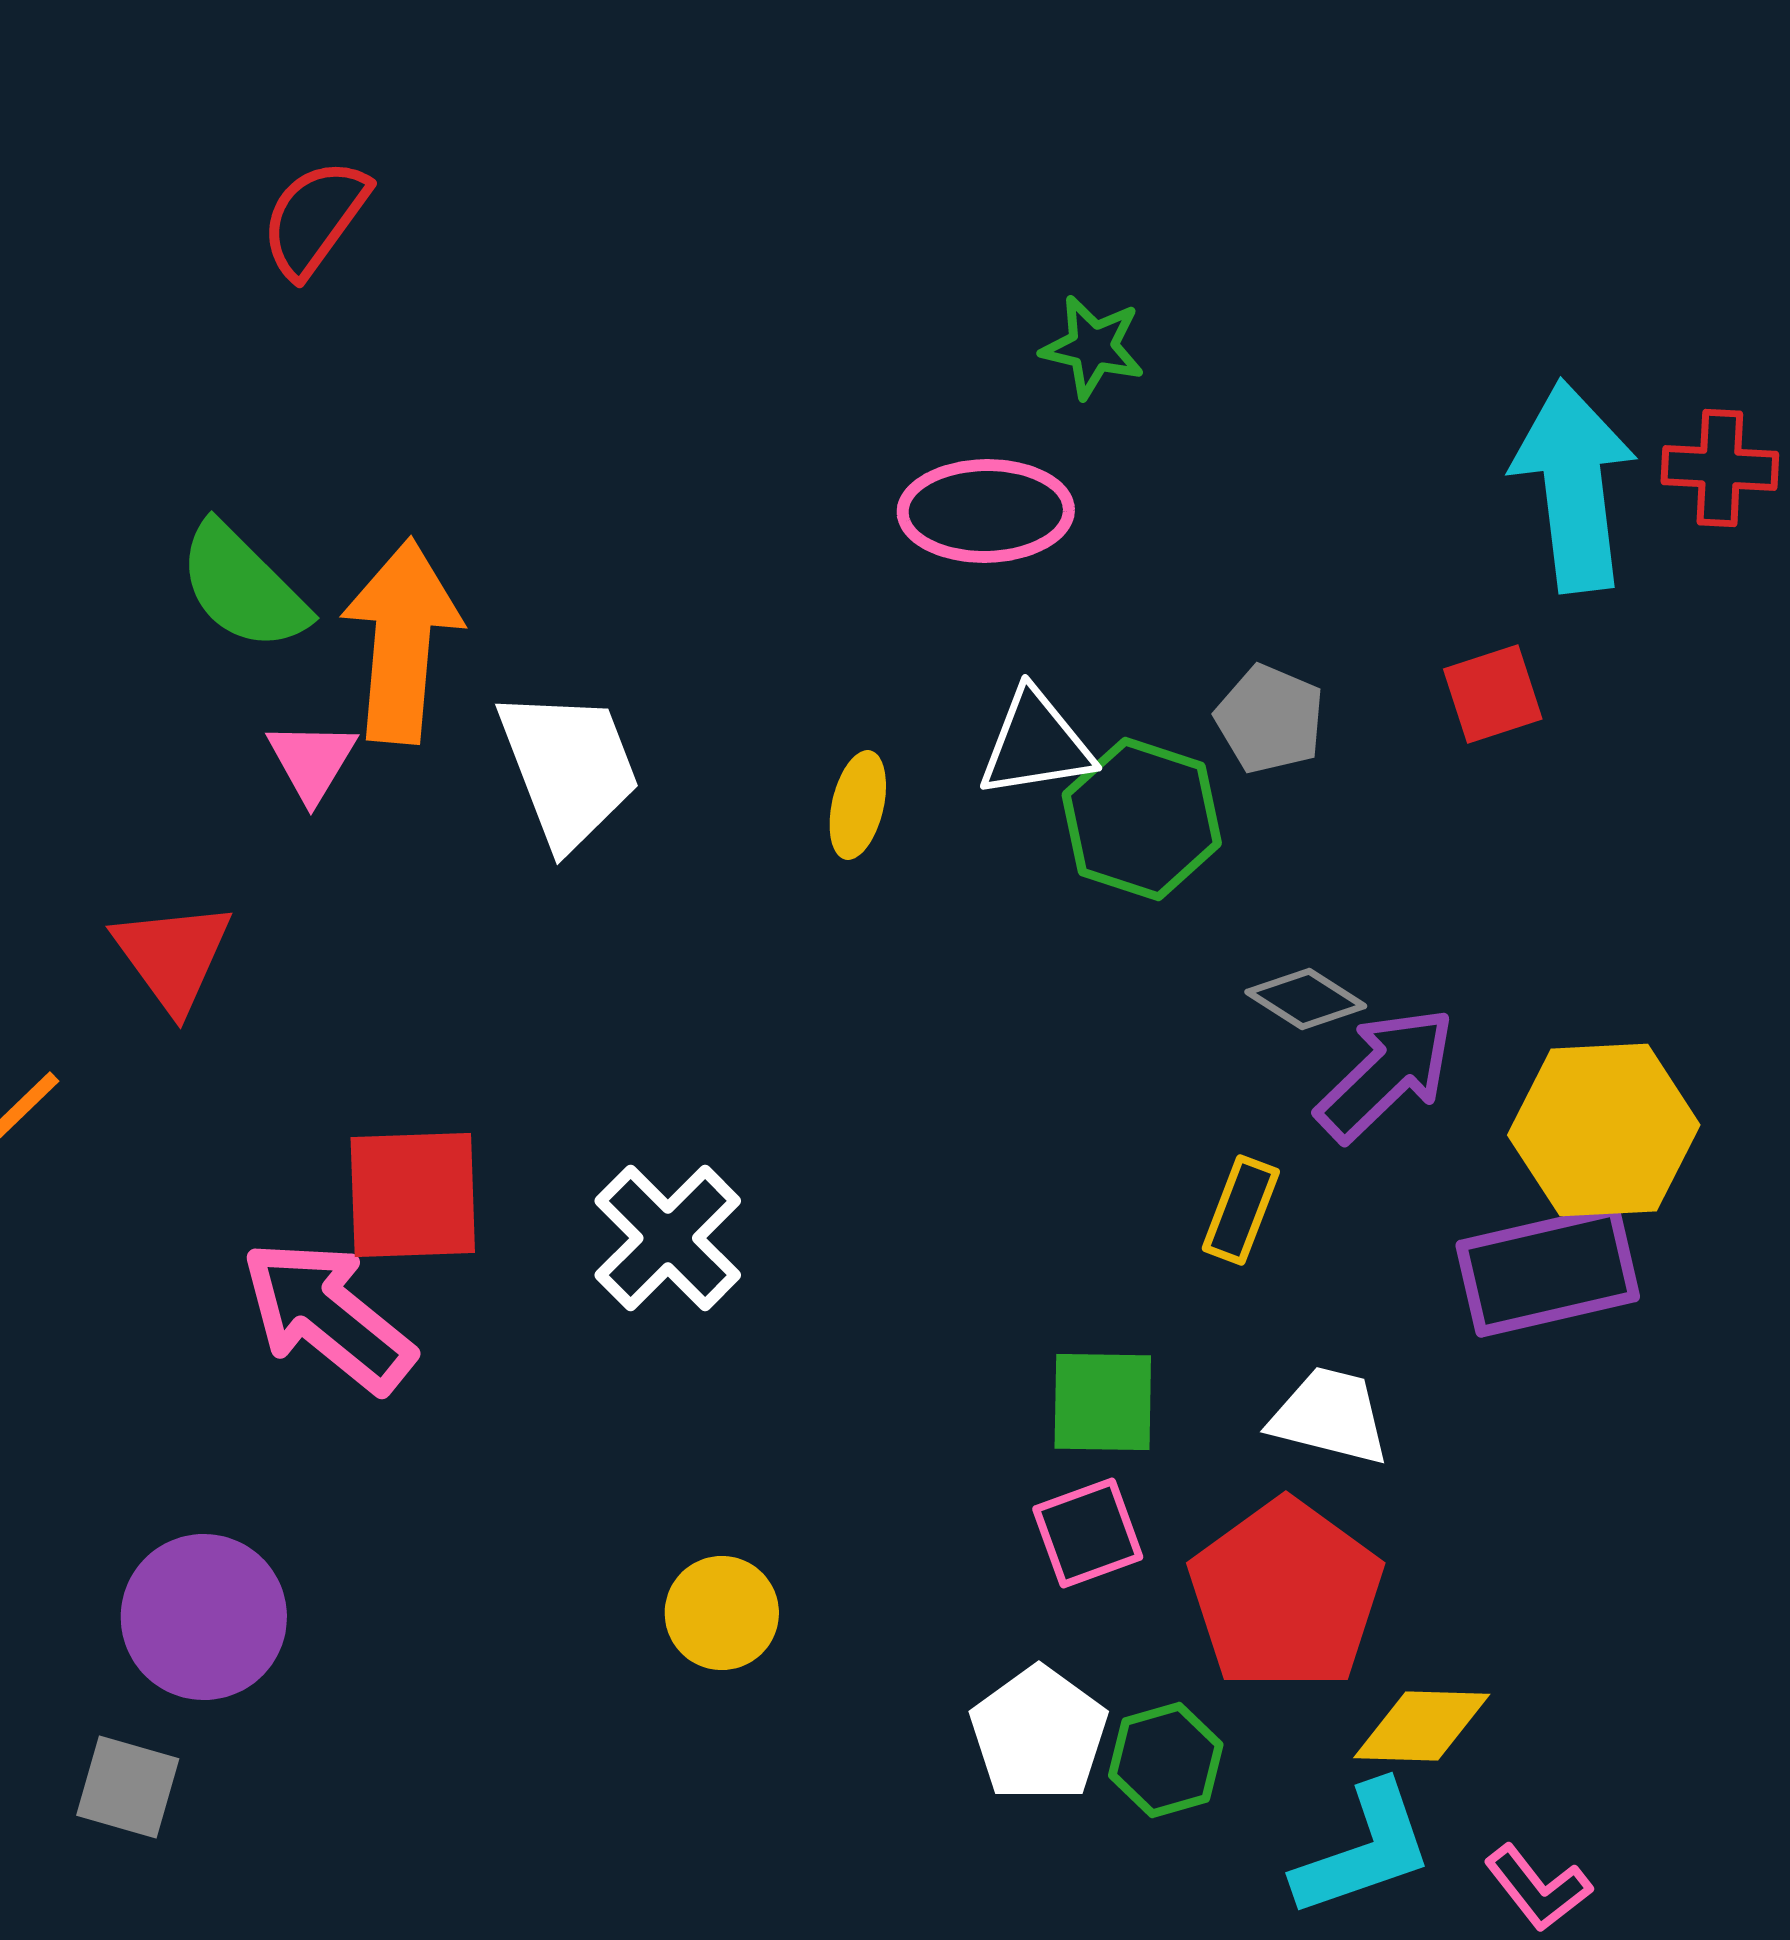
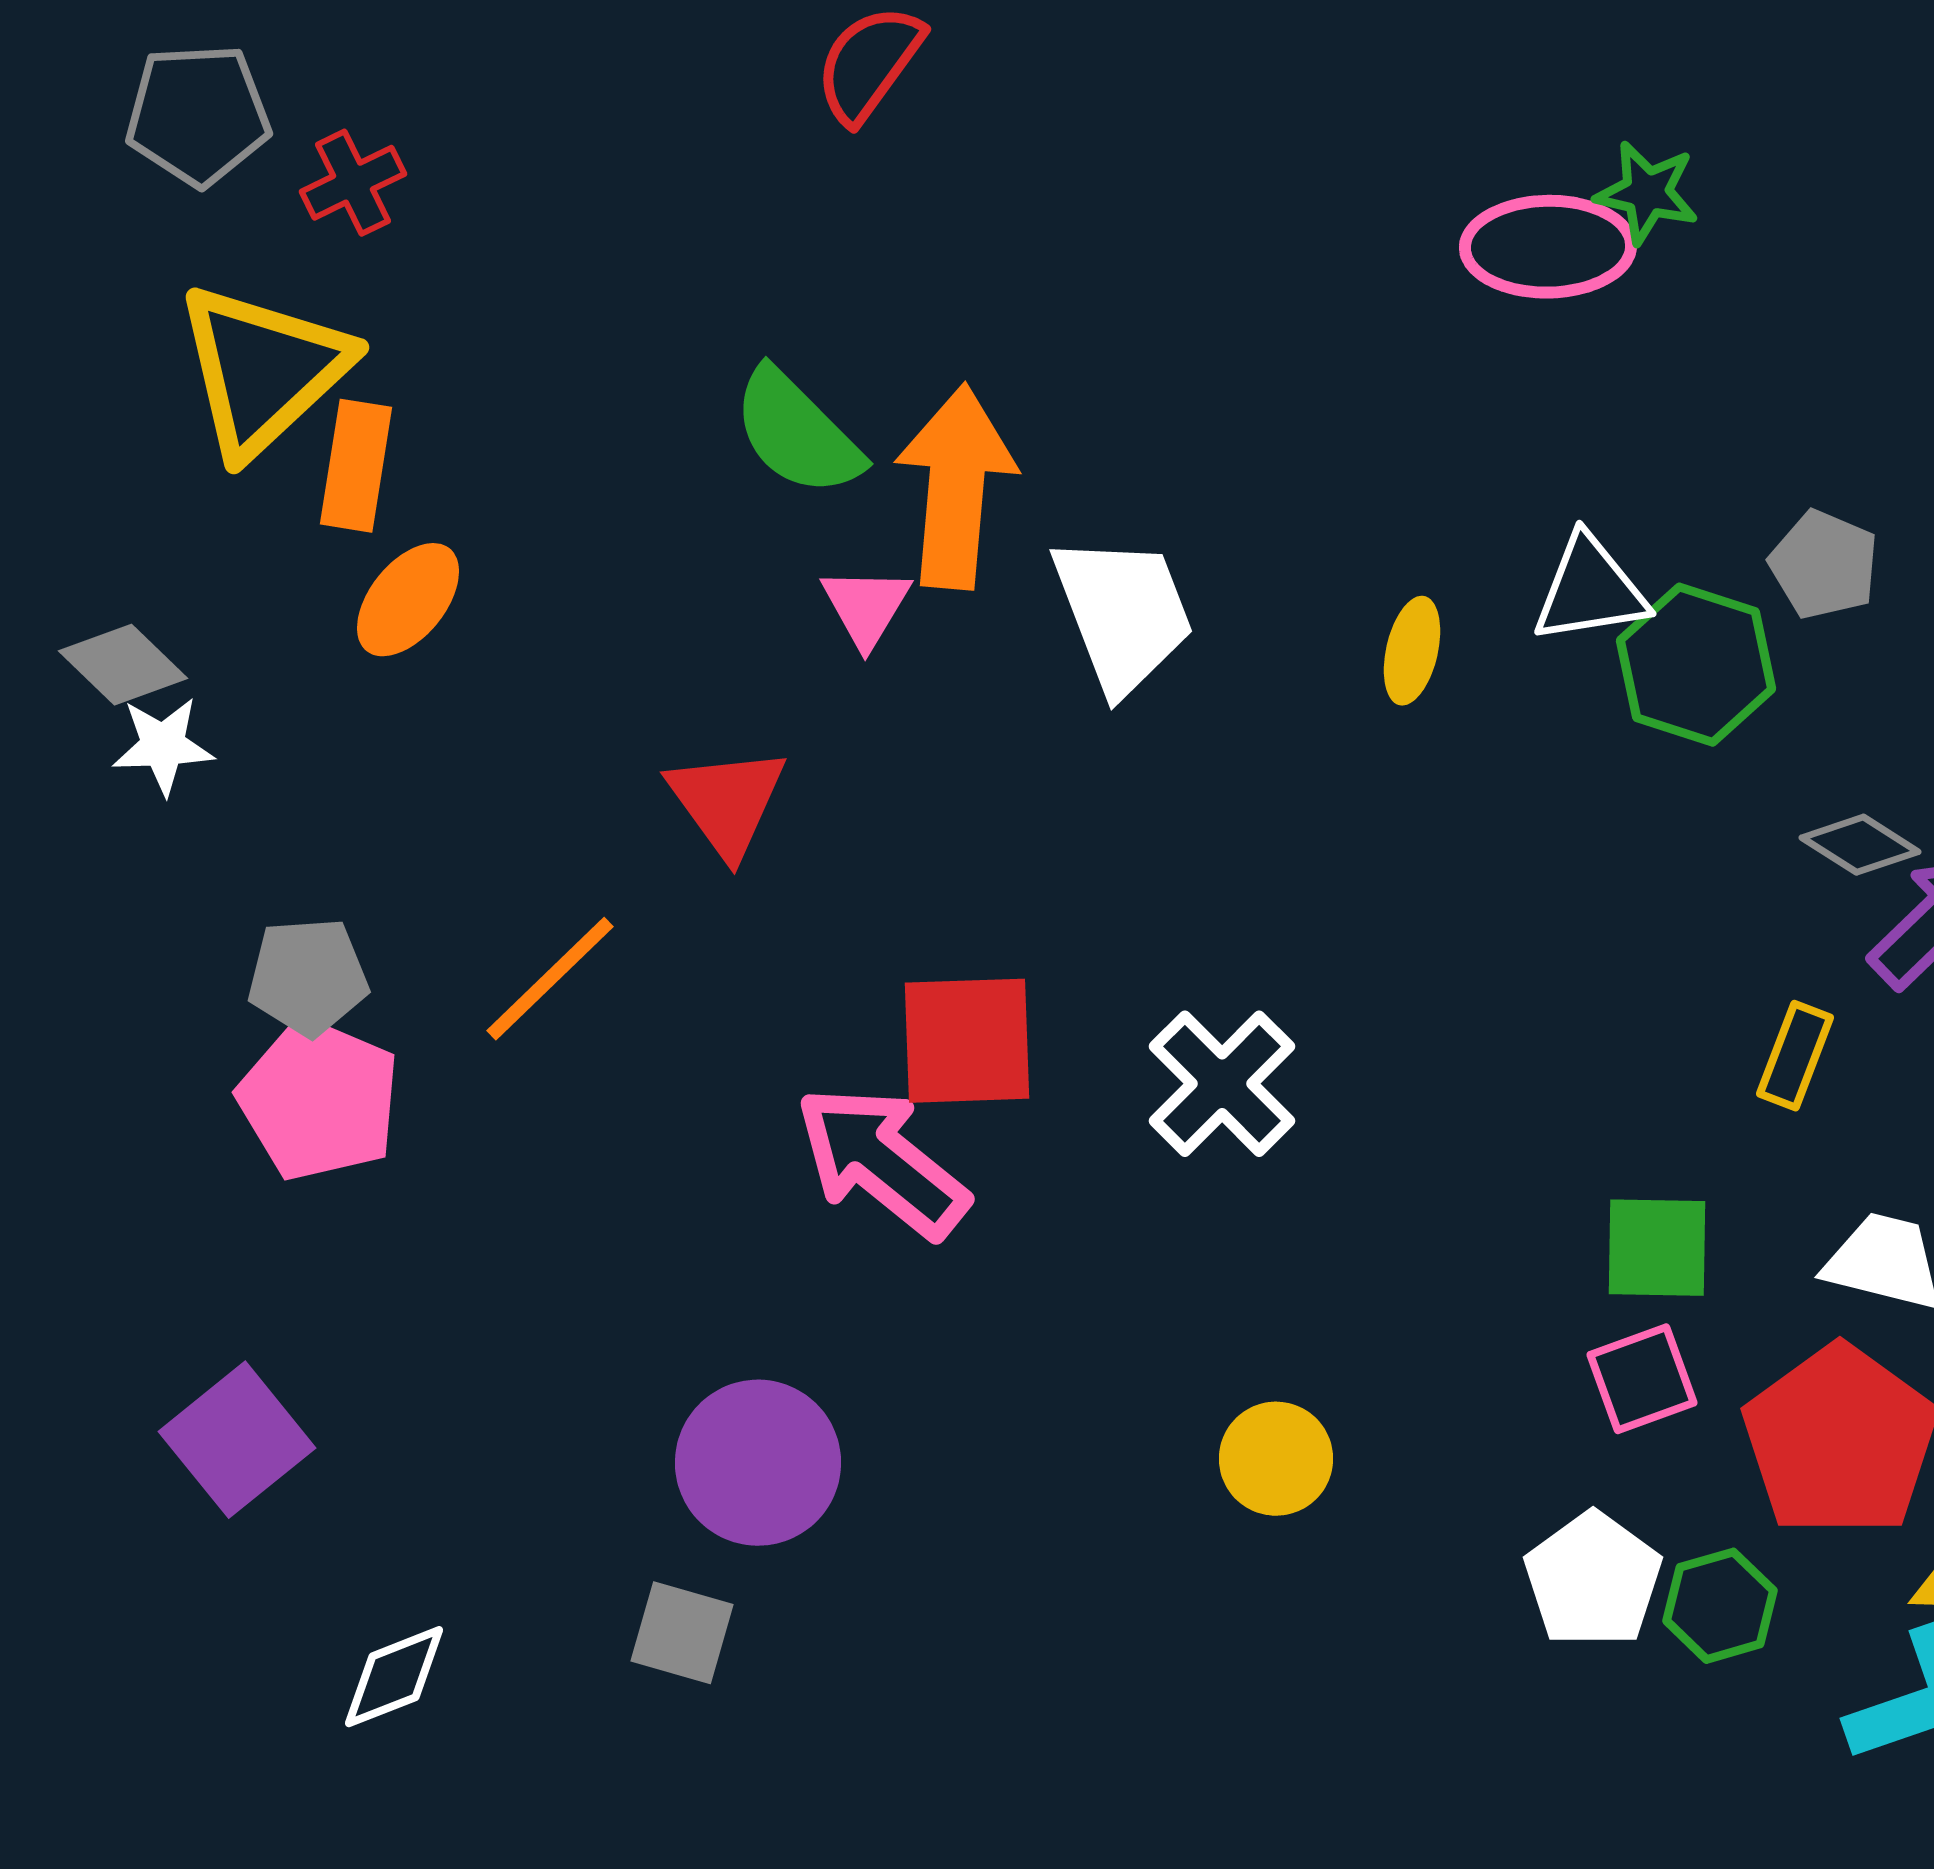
pink ellipse: (986, 511) -> (1548, 247), moved

